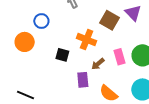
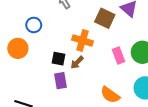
brown arrow: (98, 64) -> (77, 62), moved
purple rectangle: (83, 80) -> (61, 81), moved

